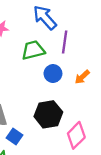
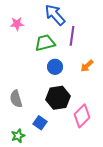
blue circle: (53, 74) -> (55, 67), moved
blue square: (14, 137) -> (40, 123), moved

